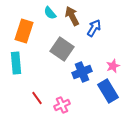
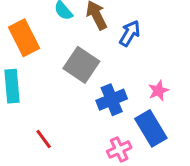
orange rectangle: (24, 31) -> (24, 38), turned -45
pink cross: (62, 105) -> (119, 150), moved

